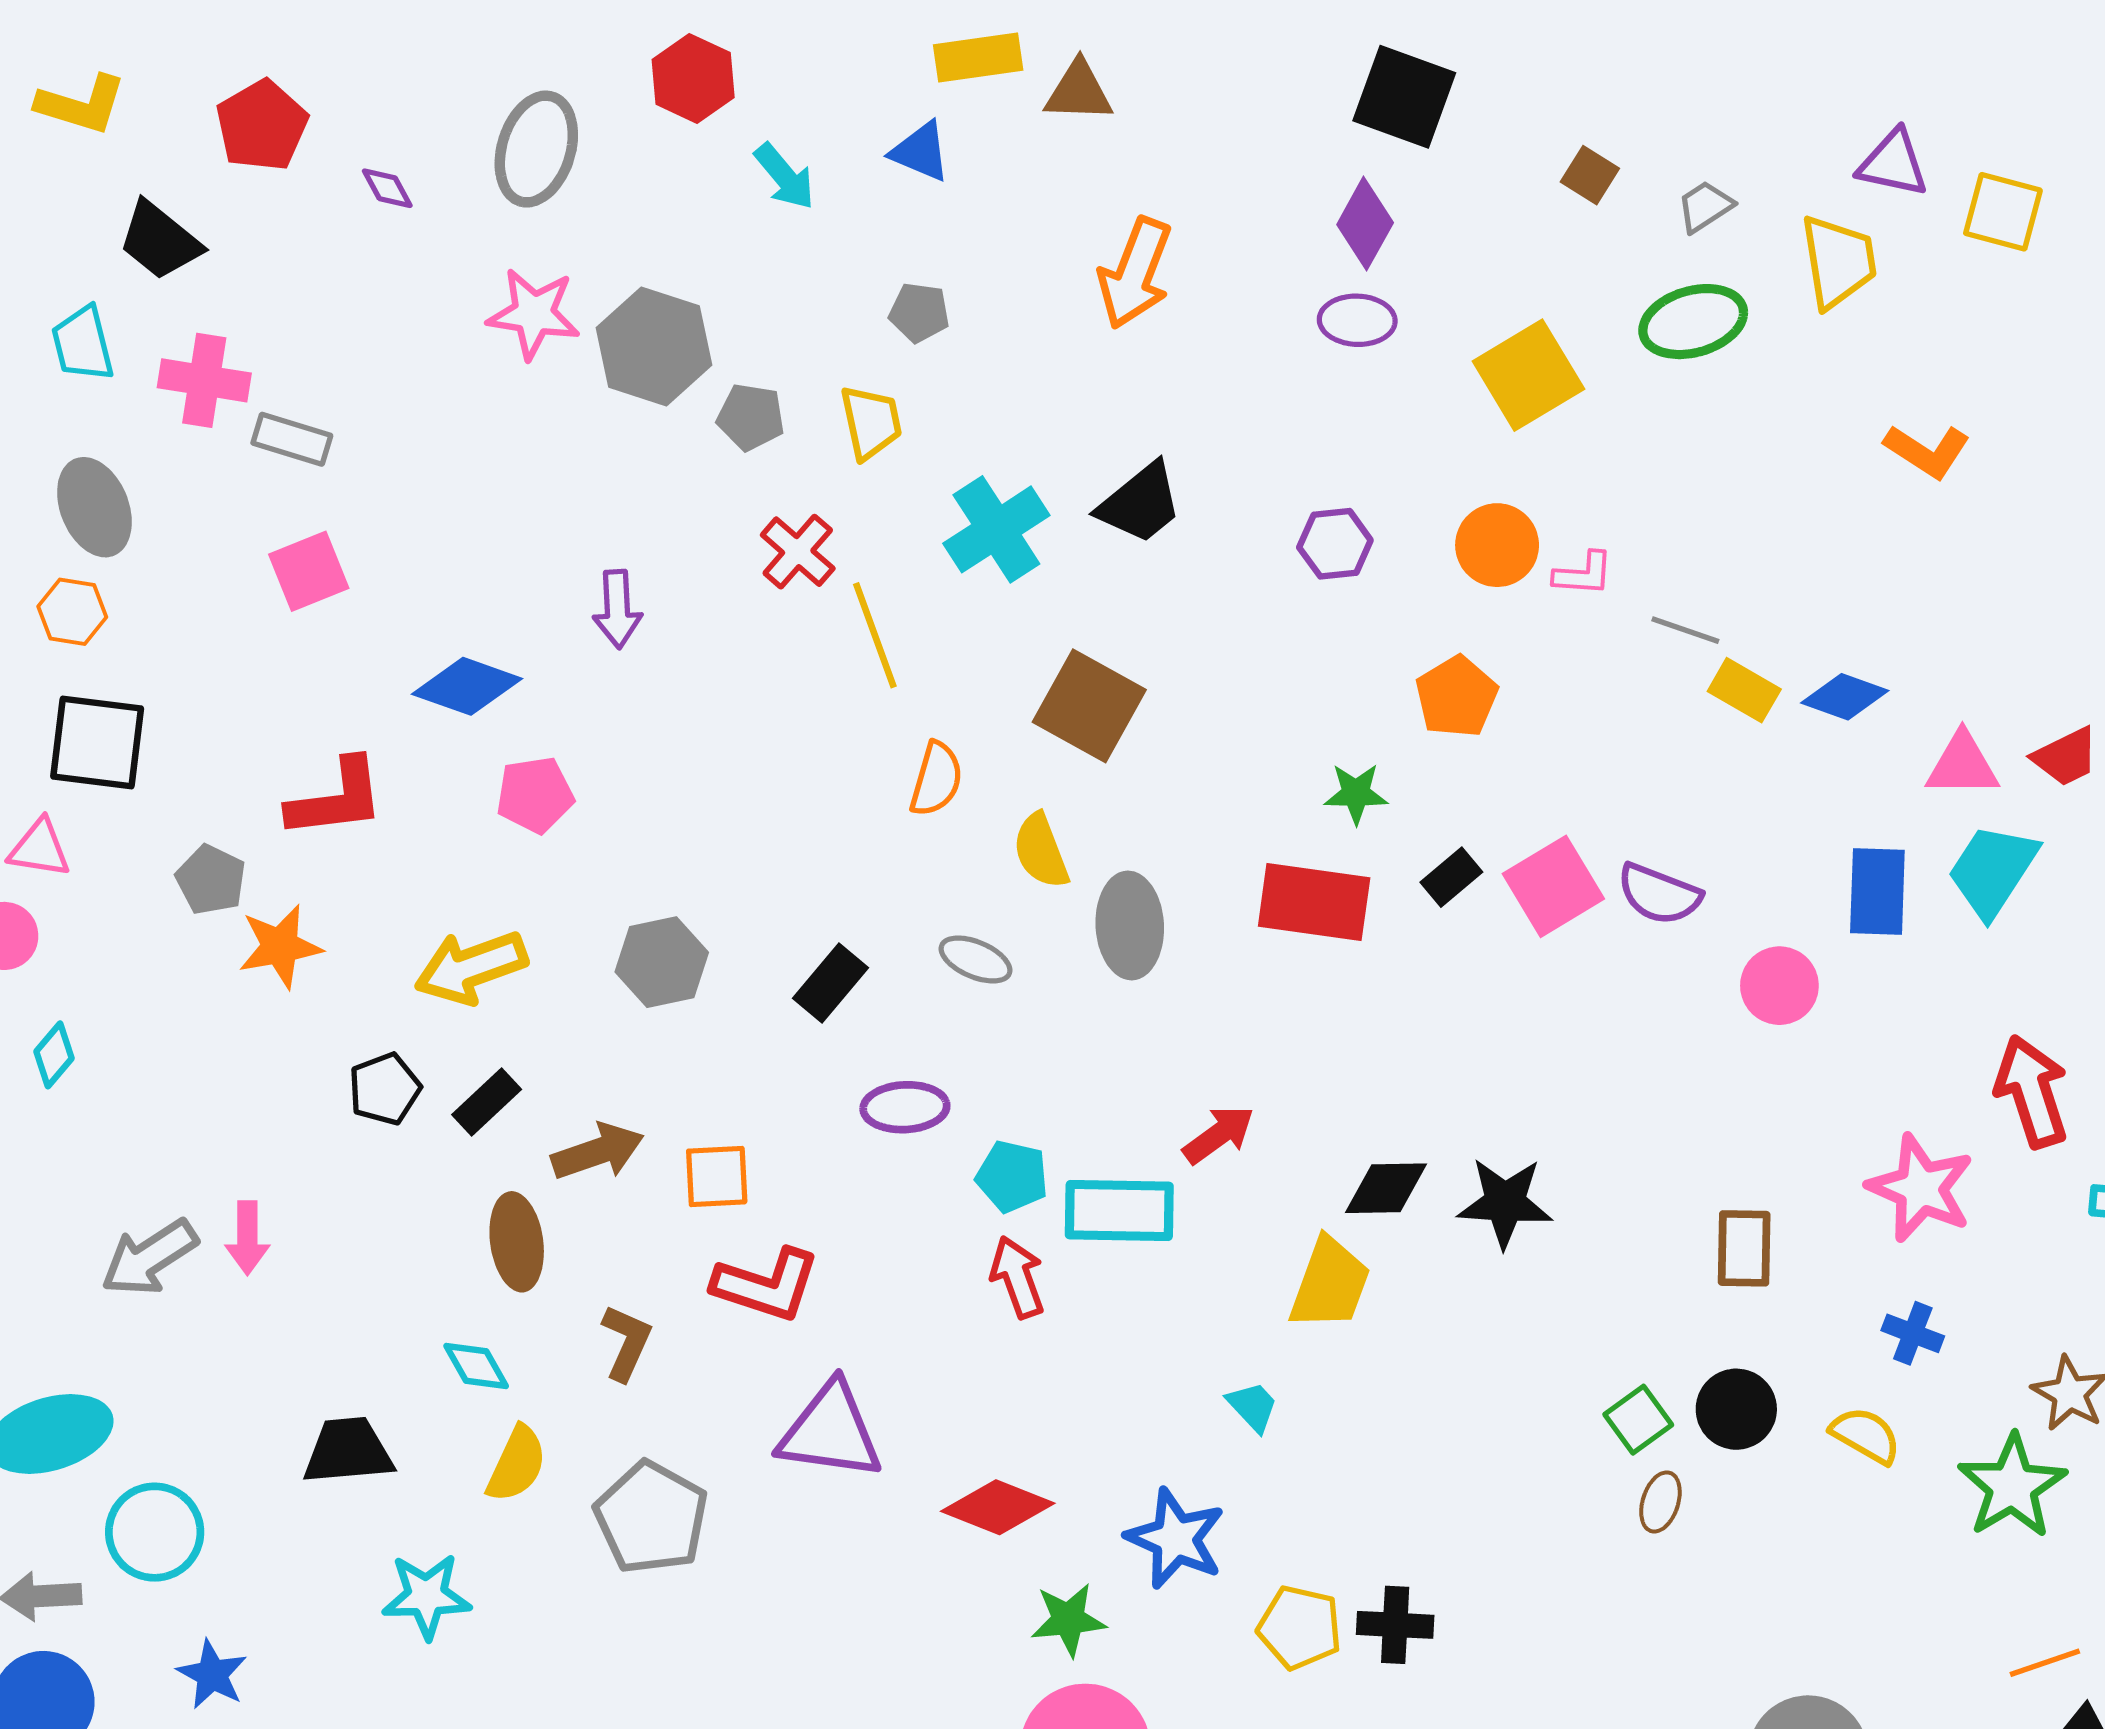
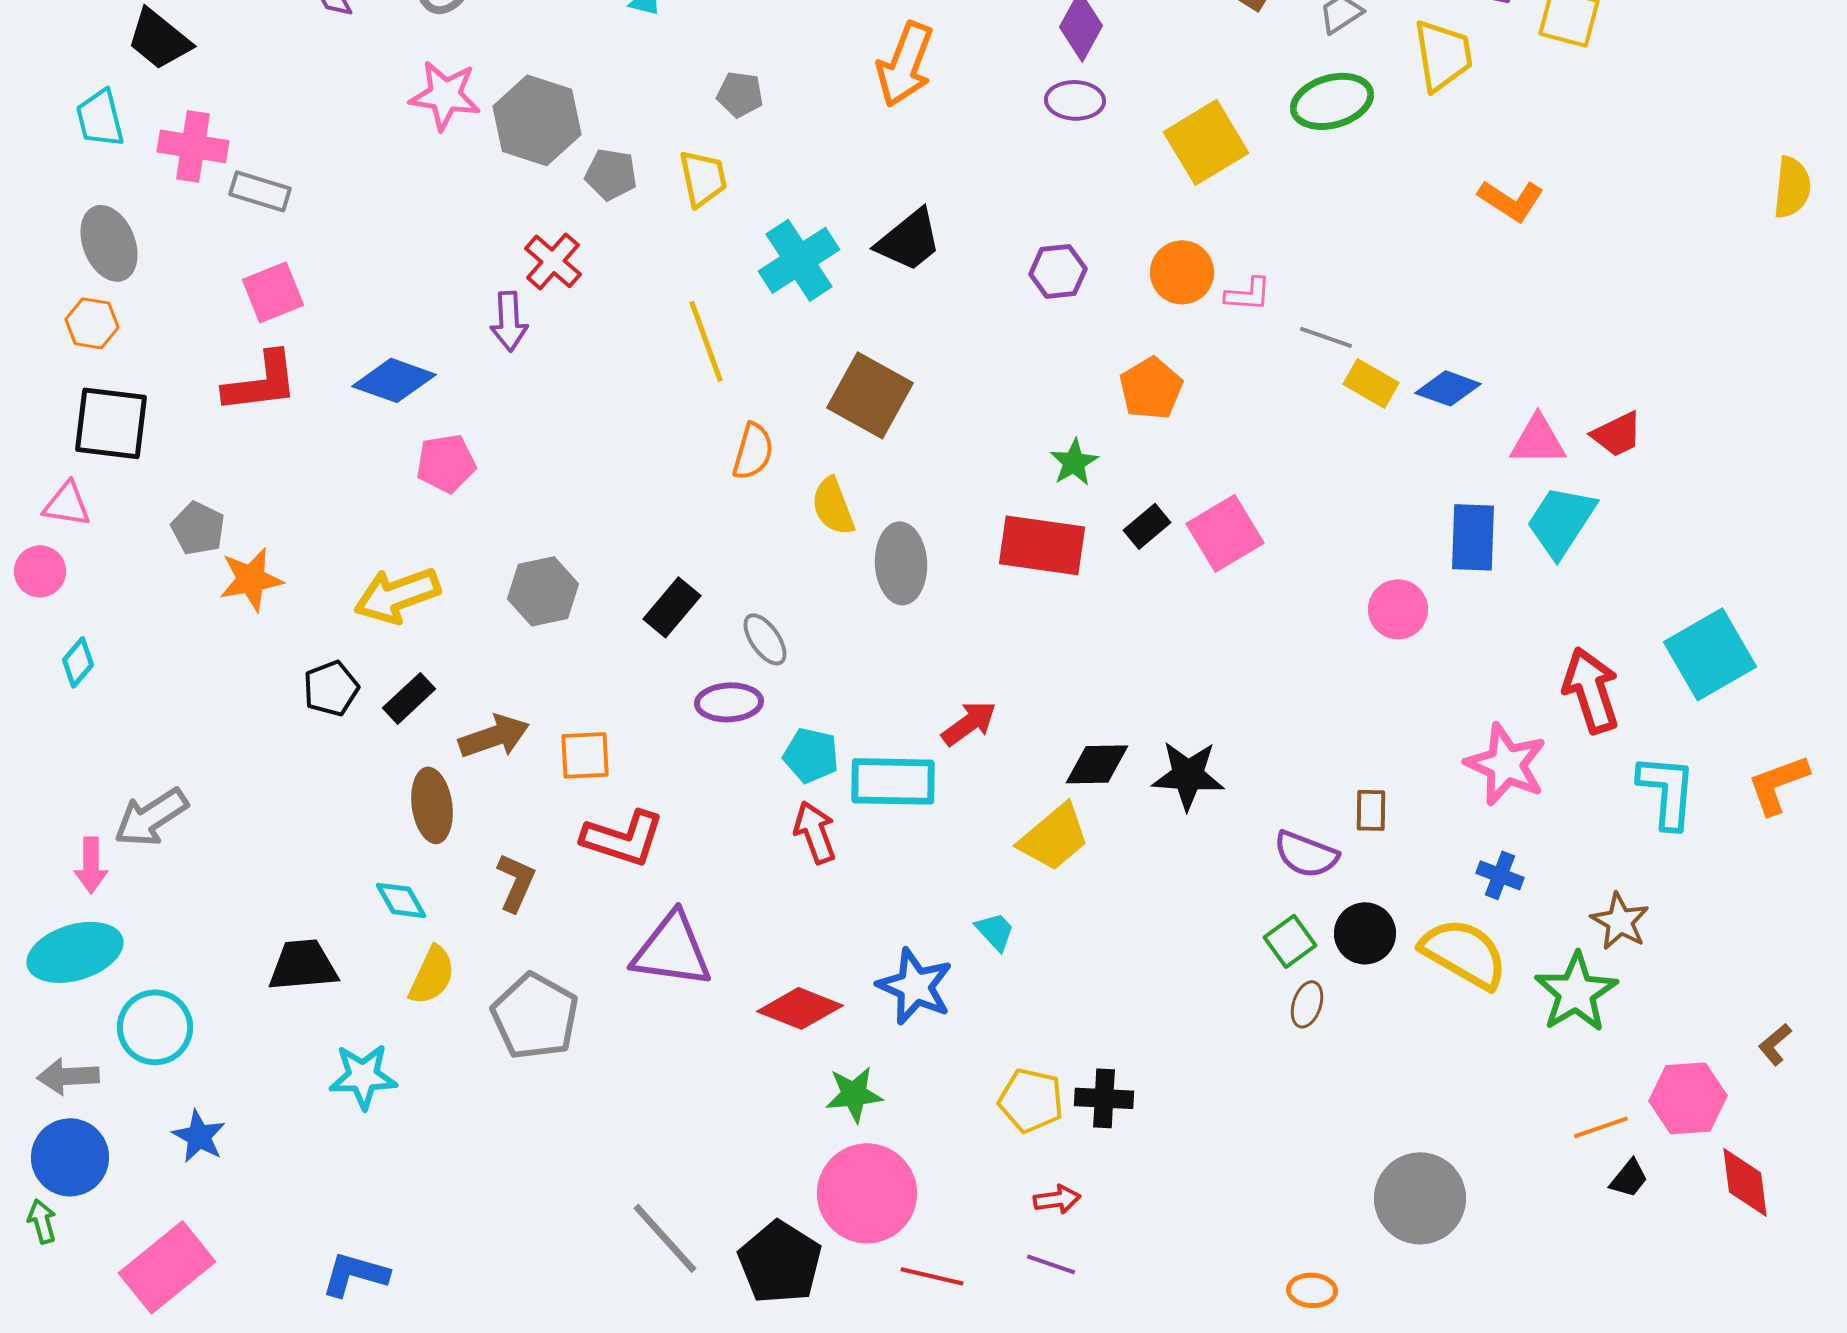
red cross: (798, 552) -> (553, 261), moved
green star: (1356, 793) -> (1074, 462), turned -30
red L-shape: (336, 799) -> (261, 382), moved
purple semicircle: (1659, 894) -> (1306, 854), moved
gray ellipse: (976, 959) -> (765, 639), moved, turned 32
pink arrow: (247, 1238) -> (91, 865), moved
brown rectangle: (1744, 1248) -> (1371, 810), size x0.7
yellow trapezoid: (1330, 1284) -> (1054, 837), turned 30
yellow semicircle: (1866, 1435) -> (1464, 953), size x1.6
blue star: (1176, 1539) -> (915, 986), moved

